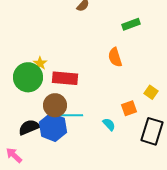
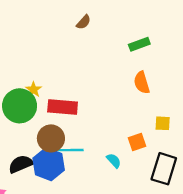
orange semicircle: (115, 57) -> (142, 83), moved
yellow square: (151, 92) -> (163, 123), turned -32

